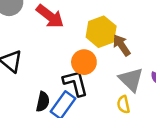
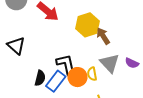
orange circle: (84, 62) -> (77, 77), moved
yellow semicircle: (123, 105) -> (92, 74), moved

